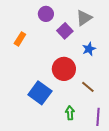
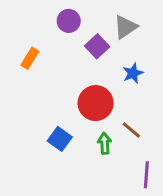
blue square: (40, 93) -> (60, 139), size x0.7
green arrow: (70, 113) -> (105, 143), moved

